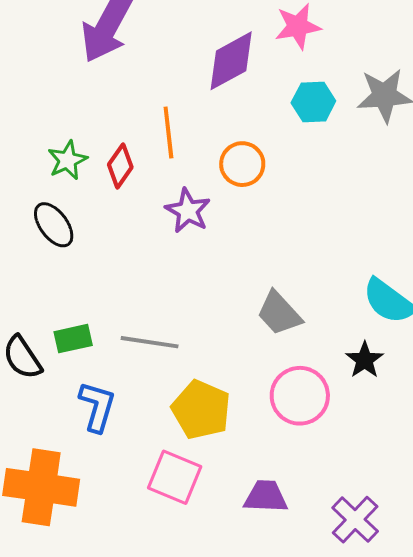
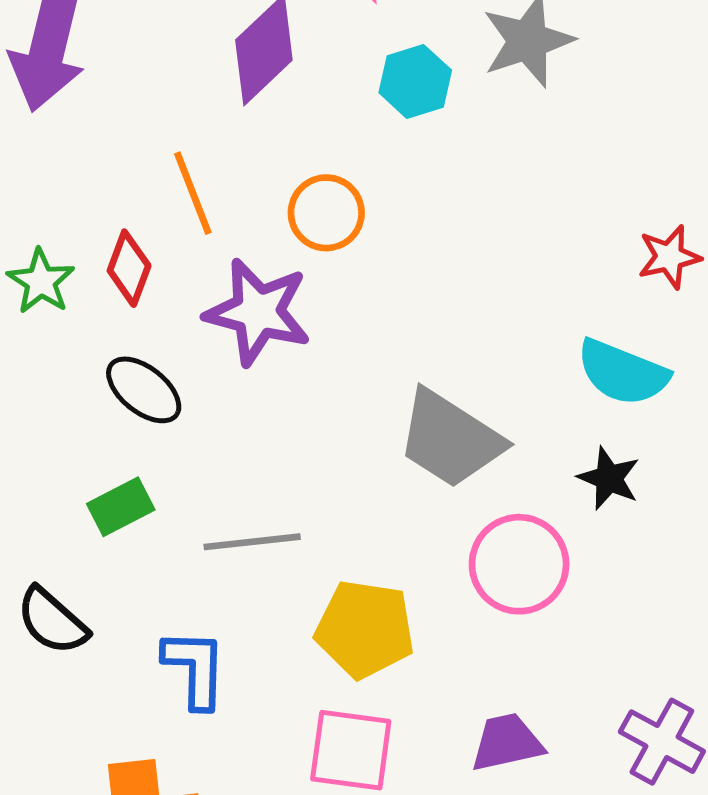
purple star: (188, 211) -> (258, 312), size x1.4
black ellipse: (54, 225) -> (144, 390), moved
gray trapezoid: (279, 313) -> (450, 439), size x1.4
green rectangle: (73, 339) -> (121, 507), moved

